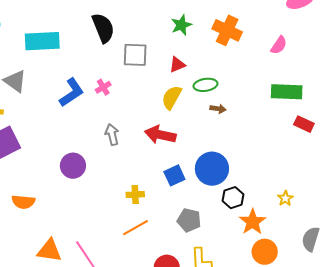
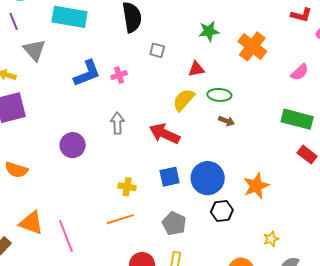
gray square: (135, 55) -> (157, 50), size x0.6
yellow star: (285, 198) -> (271, 239), moved
orange star: (253, 222) -> (256, 186), moved

